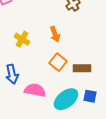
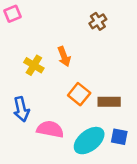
orange arrow: (55, 34) -> (64, 56), moved

